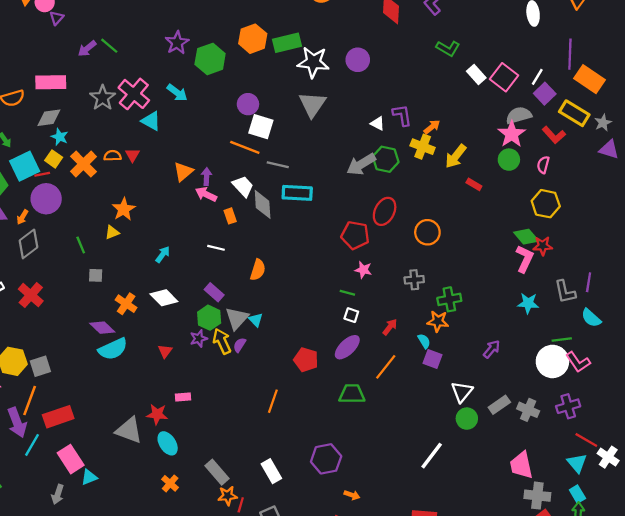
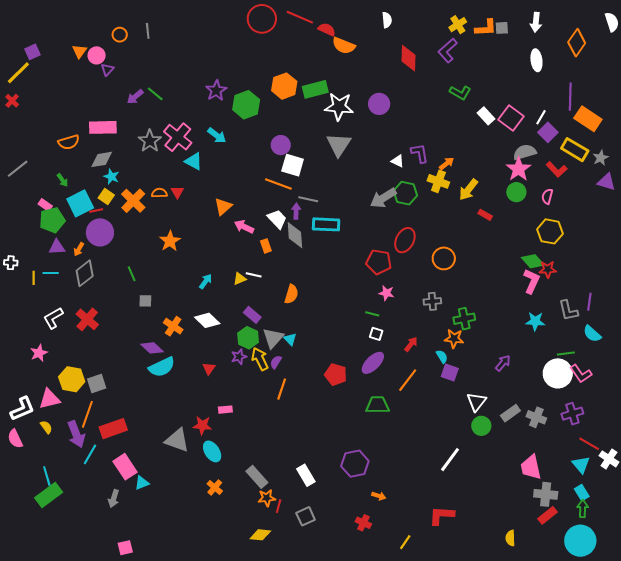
purple arrow: (206, 177) -> (296, 211), moved
yellow triangle: (112, 232) -> (240, 279), moved
orange line: (273, 401) -> (282, 389), moved

